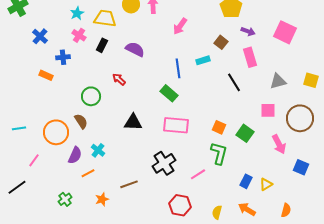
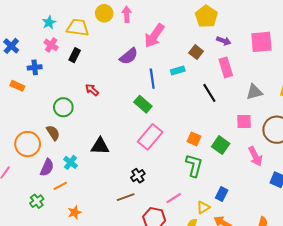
pink arrow: (180, 26) -> (154, 36), size x1.4
pink square: (285, 32) -> (261, 42), turned -30
purple semicircle: (135, 49) -> (129, 56), moved, turned 114
black triangle: (133, 122) -> (100, 146), moved
pink rectangle: (176, 125) -> (150, 137), turned -55
black cross: (164, 163) -> (138, 176), size x0.6
pink line: (198, 174) -> (174, 198), moved
brown line: (129, 184) -> (126, 197), moved
yellow triangle: (266, 184) -> (203, 207), moved
green cross: (65, 199) -> (37, 201), moved

